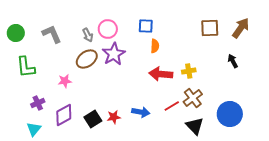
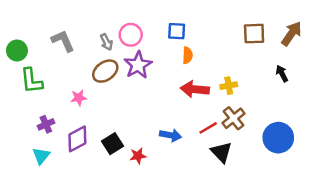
green circle: (16, 33) -> (17, 51), moved
red star: (114, 117) -> (138, 156), moved
black triangle: (195, 126) -> (221, 152), moved

